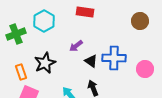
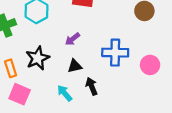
black triangle: (91, 61) -> (75, 66), moved, turned -48

